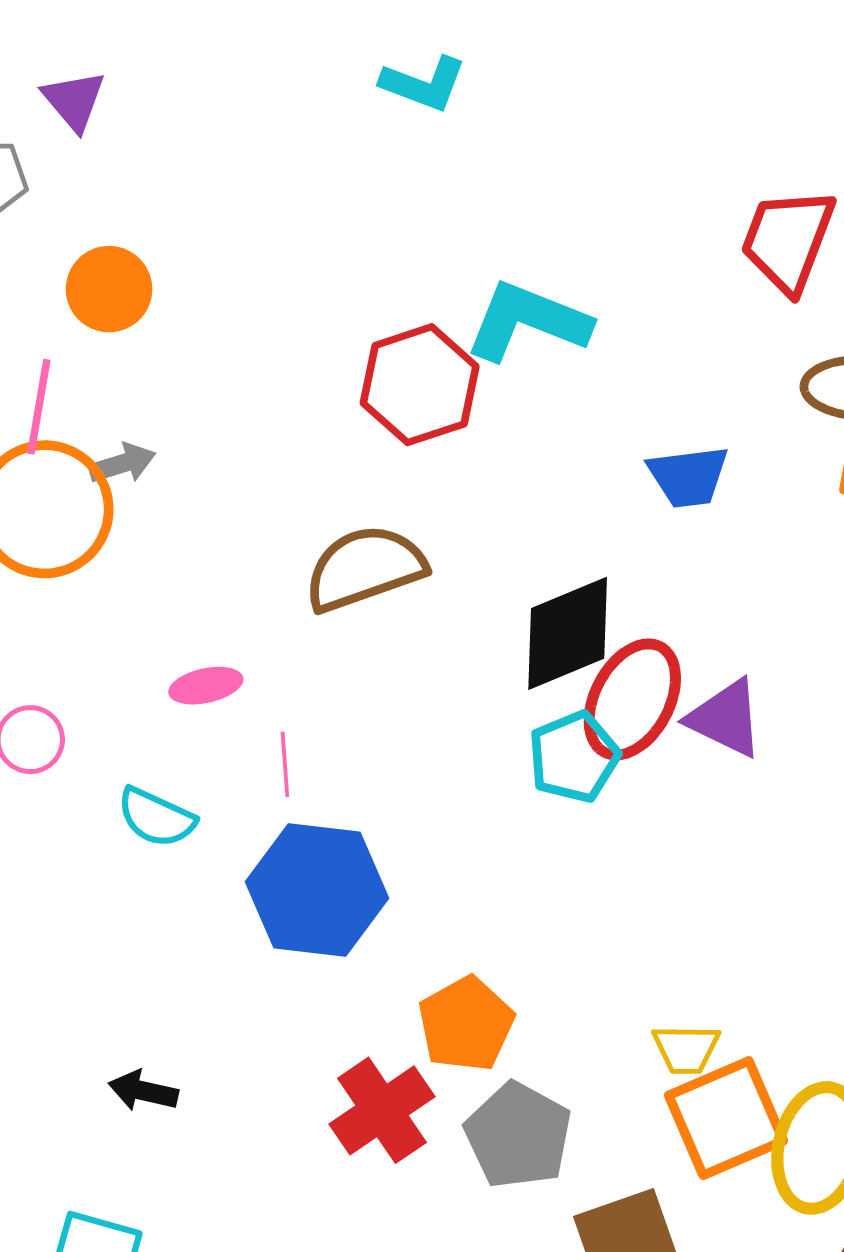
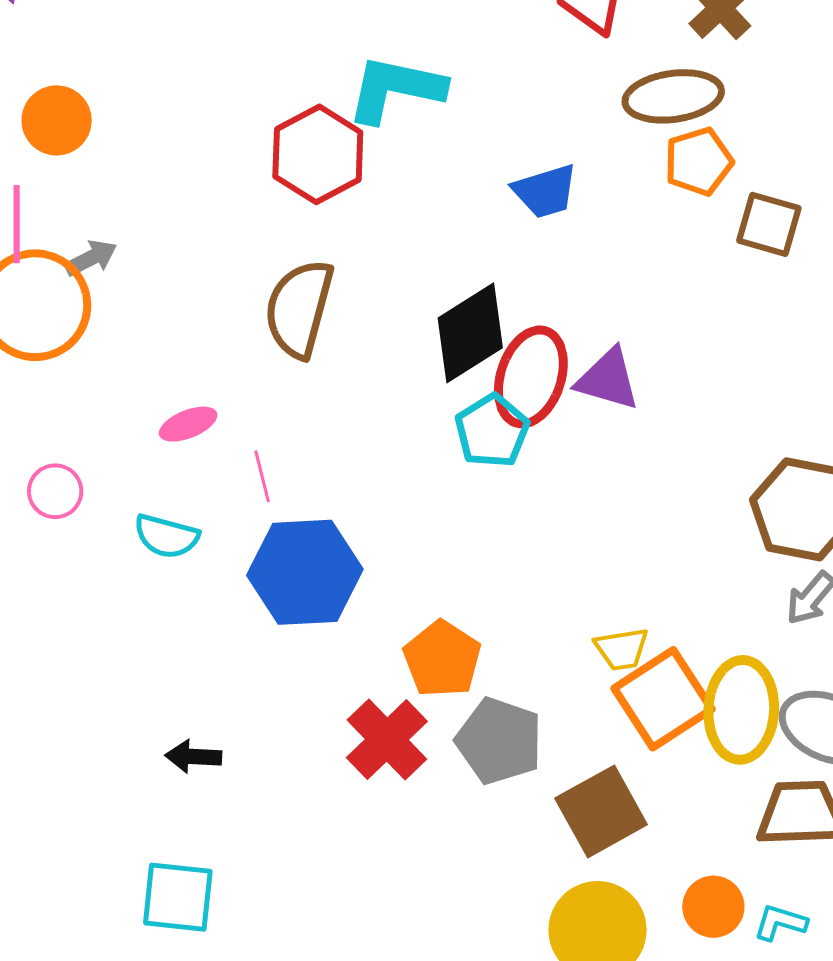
brown semicircle: (365, 568) -> (299, 309), turned -46

